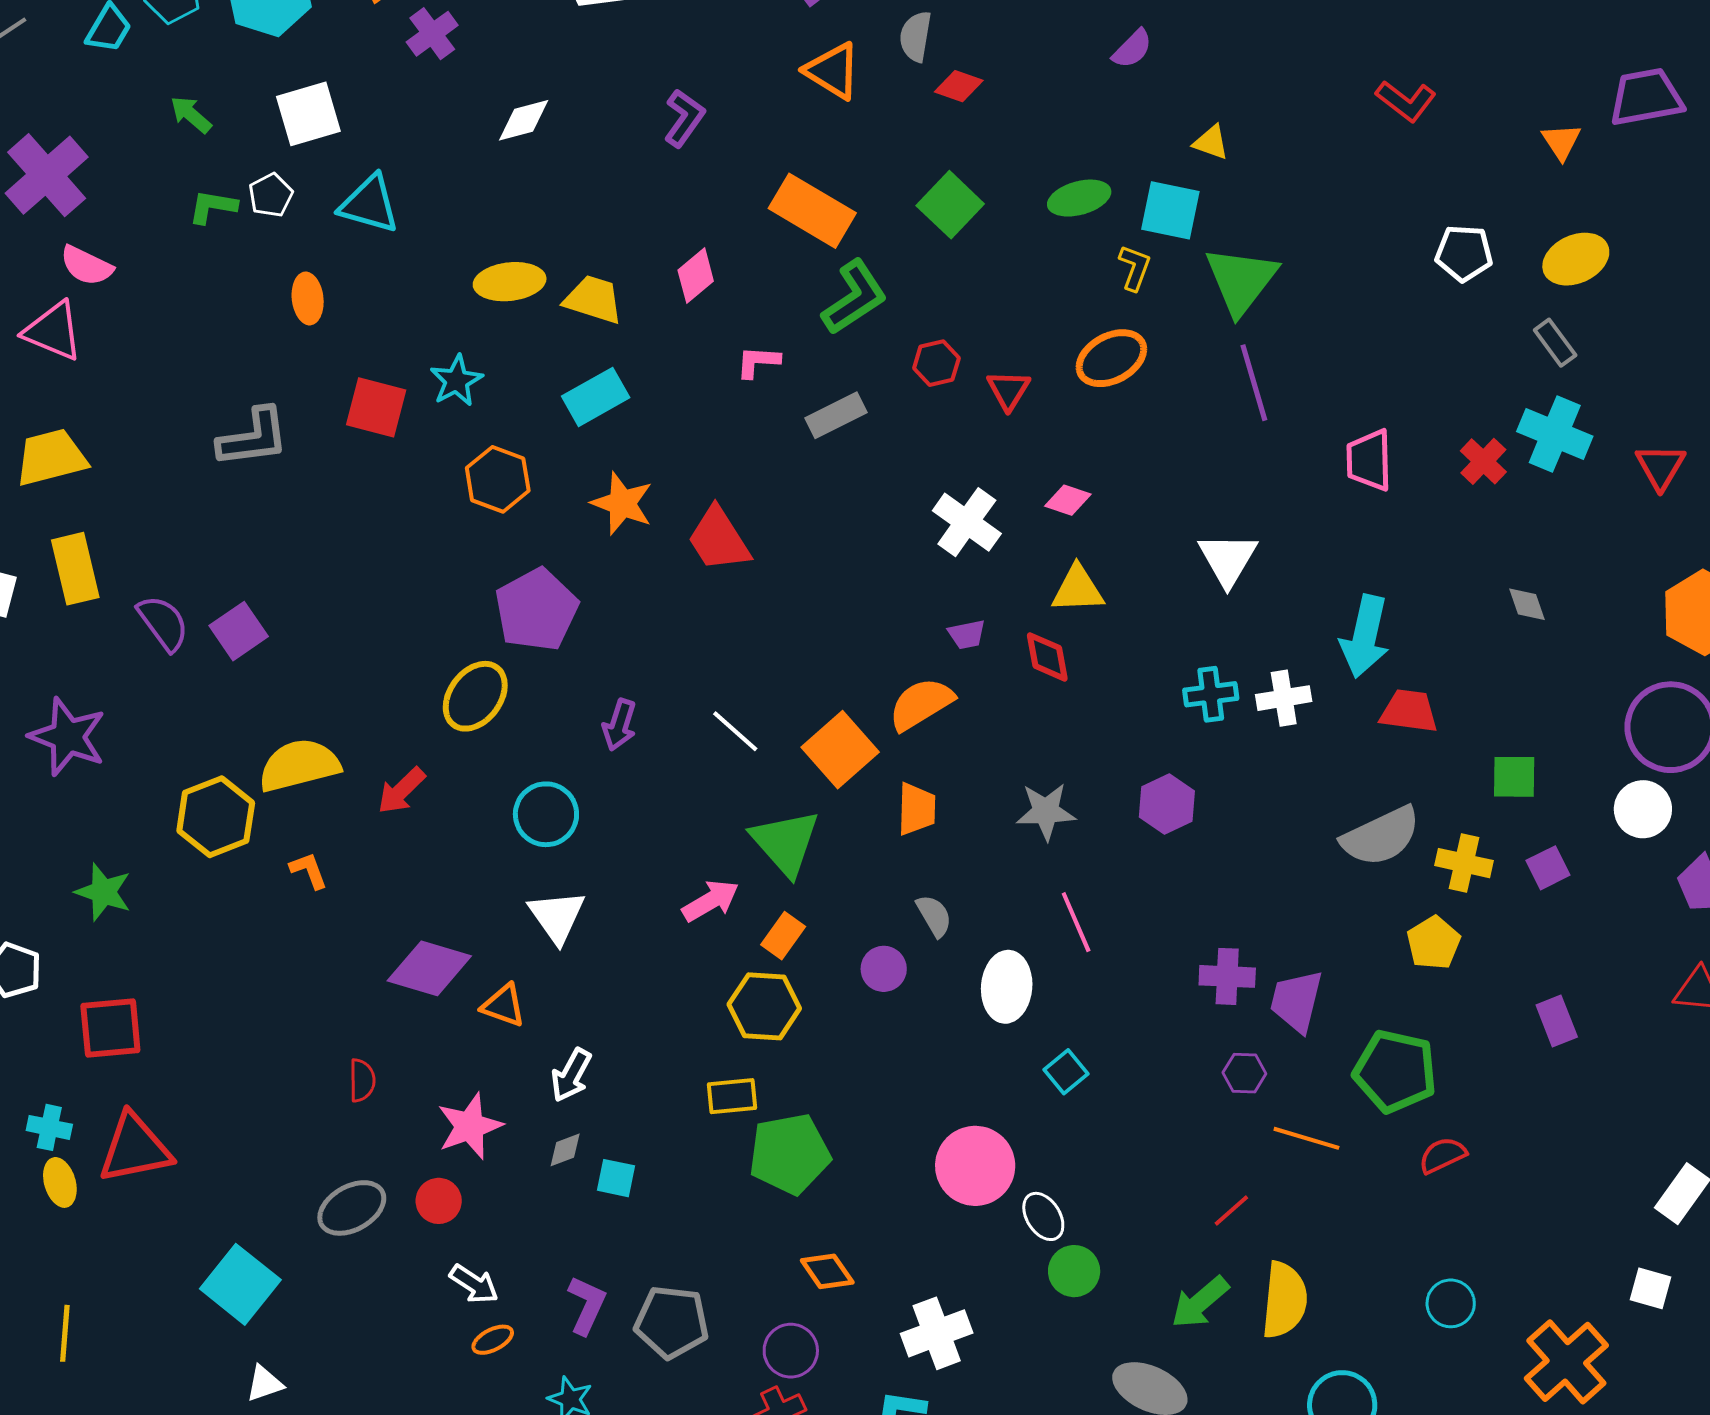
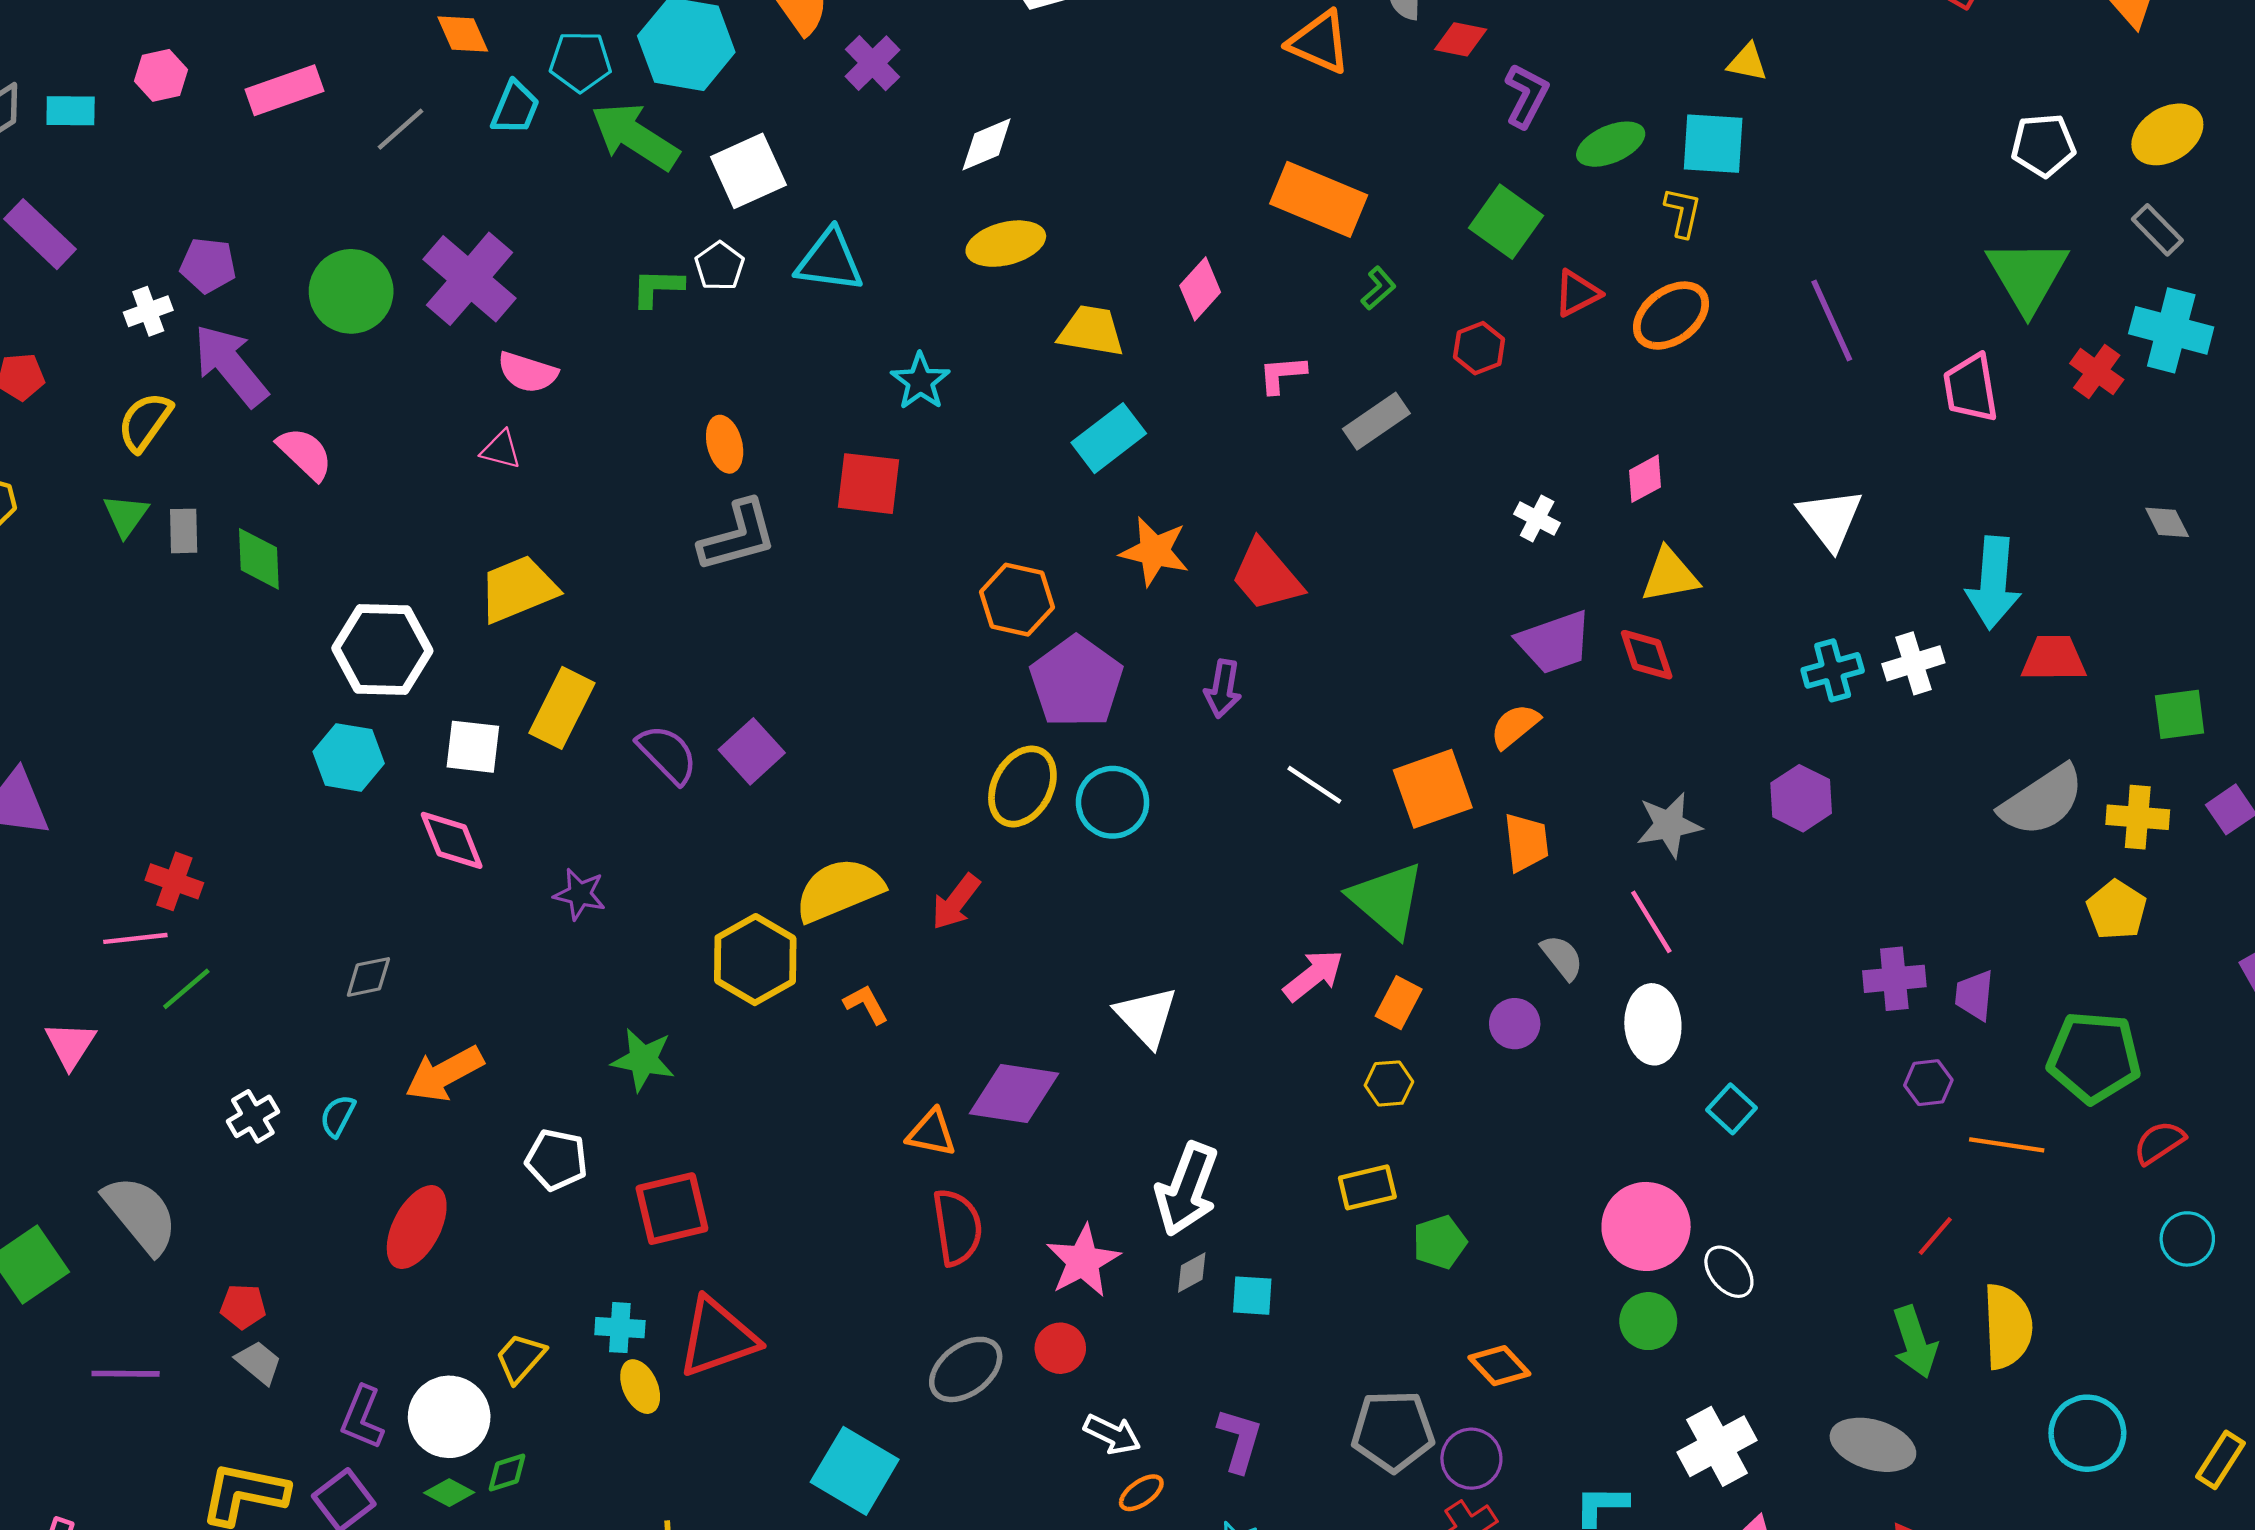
green arrow: (191, 115) -> (635, 136), moved, size x1.8
purple L-shape: (684, 118) -> (1526, 96), moved
green square: (950, 205) -> (1506, 222), moved
green triangle: (1241, 280) -> (2028, 275), moved
yellow ellipse: (510, 282) -> (1006, 244), moved
green L-shape: (854, 297) -> (1378, 288), size x0.5
orange ellipse: (308, 298) -> (725, 444), moved
pink triangle: (53, 331) -> (501, 450), size x0.6
cyan star: (456, 381) -> (920, 381), moved
red triangle: (1009, 390) -> (1577, 293), moved, turned 39
orange hexagon: (498, 479) -> (1017, 600), moved
pink diamond: (1068, 500) -> (1645, 479), turned -39
white cross: (967, 522) -> (1537, 519), size x0.6
yellow rectangle: (75, 569) -> (562, 708), turned 48
purple trapezoid: (967, 634) -> (1554, 642), size x1.8
orange semicircle: (921, 704) -> (1515, 726), size x0.7
purple arrow: (619, 725) -> (1223, 689), moved
purple star: (68, 737) -> (580, 894), size x0.6
orange square: (840, 750) -> (1433, 789), turned 30
cyan circle: (546, 814) -> (1113, 802), moved
pink line: (1076, 922) -> (1651, 922), moved
purple trapezoid: (1296, 1001) -> (1974, 995), size x0.7
orange triangle: (504, 1005) -> (932, 1133), moved
yellow hexagon: (764, 1006) -> (1389, 1083), size x0.6
white arrow: (571, 1075) -> (1187, 1189), size x1.5
red semicircle: (362, 1080) -> (957, 1227), size x1.6
green pentagon: (790, 1154) -> (1440, 1242), size x0.6
green circle: (1074, 1271) -> (1648, 1321), moved
green arrow: (1200, 1302) -> (1915, 1342), turned -60
cyan circle: (1451, 1303) -> (2187, 1239), moved
gray pentagon: (672, 1322) -> (1393, 1431), moved
white cross: (937, 1333) -> (1717, 1446), moved

